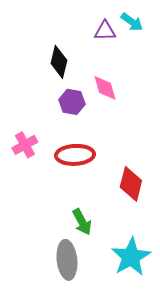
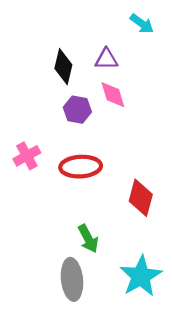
purple triangle: (105, 31) -> (106, 59), moved

